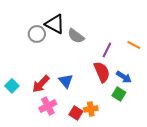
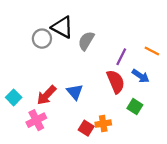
gray semicircle: (76, 36) -> (86, 41), turned 84
blue arrow: (124, 77) -> (141, 76), moved
pink cross: (48, 106) -> (36, 120), moved

